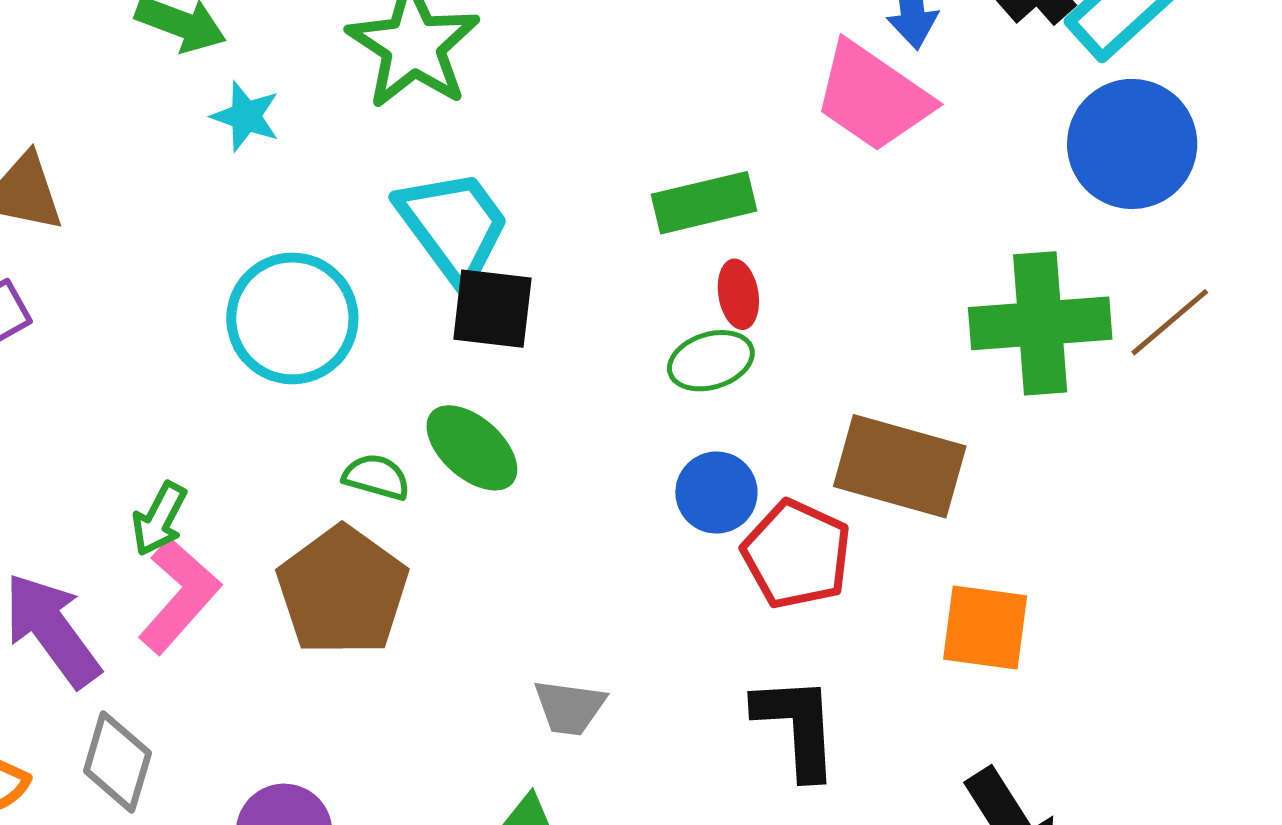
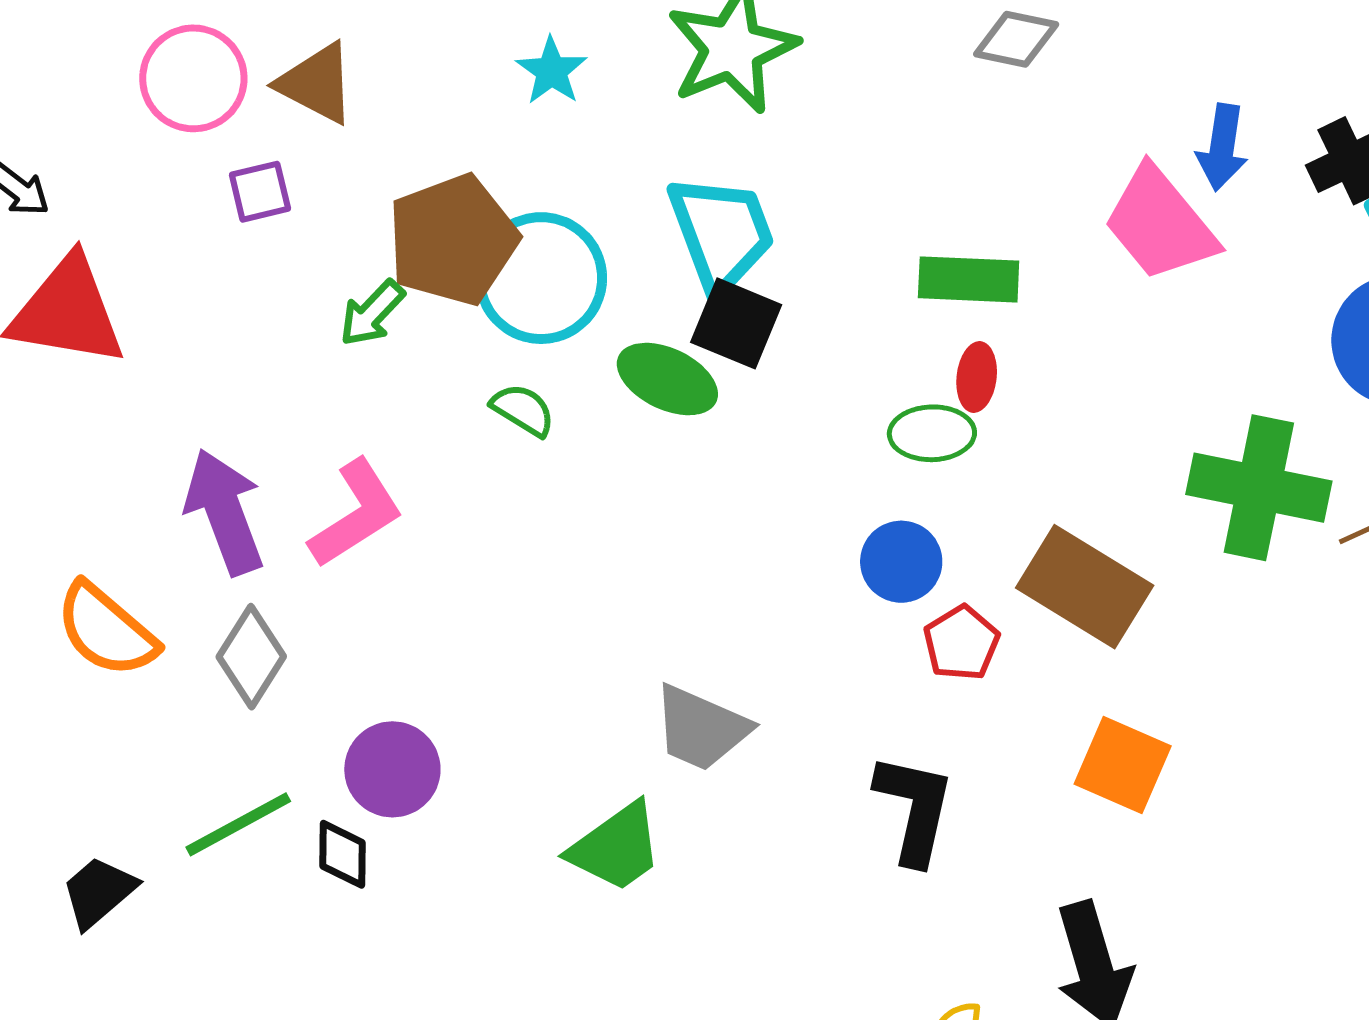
green ellipse: (472, 448) -> (667, 379), moved, turned -32
green semicircle: (376, 477) -> (523, 410), moved
green arrow: (159, 519) -> (372, 313), moved
red pentagon: (797, 554) -> (961, 643), size x0.7
brown pentagon: (343, 591) -> (453, 240), moved
gray trapezoid: (570, 707) -> (701, 728), size x1.4

